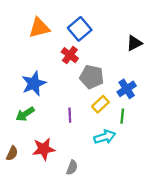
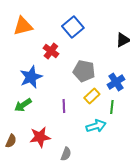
orange triangle: (39, 28) -> (23, 26), moved
red cross: (70, 55) -> (51, 51), moved

